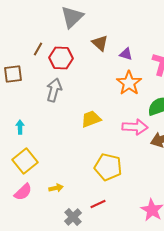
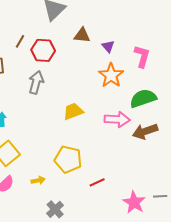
brown triangle: (100, 43) -> (82, 35), turned -36
purple triangle: (126, 54) -> (108, 46), turned 32
yellow pentagon: (108, 167) -> (68, 159), moved
red line: (98, 204) -> (97, 182), moved

